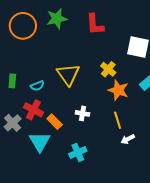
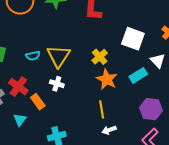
cyan semicircle: (37, 86) -> (33, 56), moved
white cross: (83, 113) -> (57, 84), moved
cyan triangle: (40, 142) -> (20, 120), size x0.6

